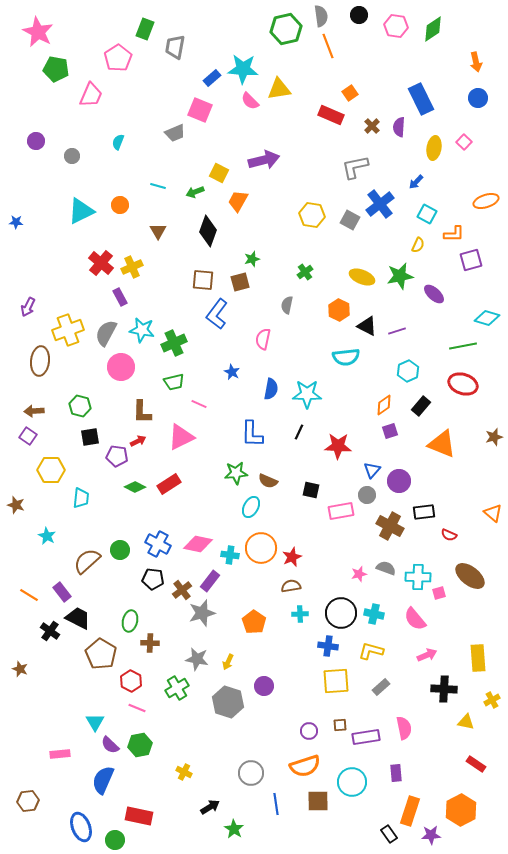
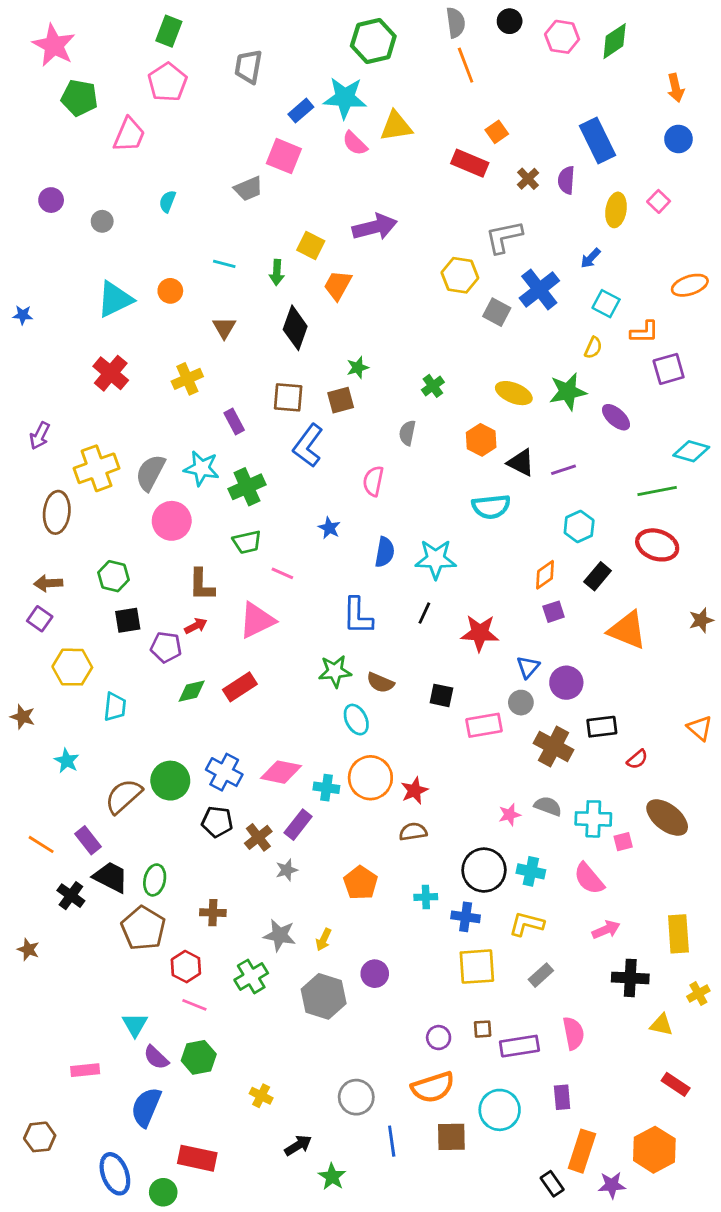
green rectangle: (145, 29) -> (169, 31), moved
green hexagon: (286, 29) -> (373, 41), moved
green arrow: (195, 192) -> (277, 272), turned -66
yellow hexagon: (312, 215) -> (460, 275), moved
red cross: (101, 263) -> (111, 373), moved
purple rectangle: (120, 297) -> (234, 421), moved
green diamond: (135, 487) -> (192, 691), turned -40
cyan ellipse: (251, 507) -> (356, 720), turned -55
red semicircle: (449, 535) -> (637, 759), turned -63
green circle: (120, 550) -> (170, 781), size x1.4
gray star: (202, 613) -> (287, 870), size x0.6
cyan cross: (300, 614) -> (426, 897), moved
green ellipse: (130, 621) -> (155, 880), moved

